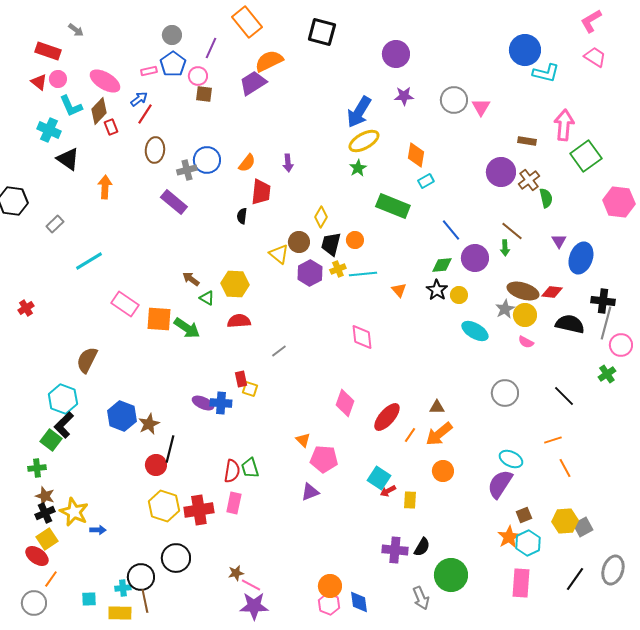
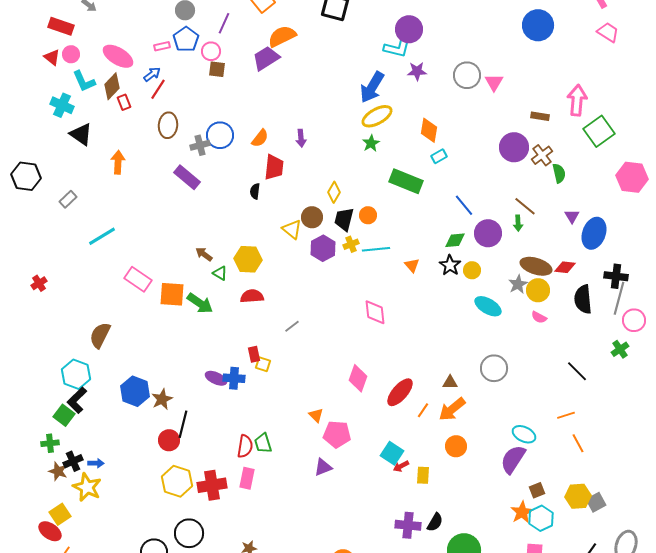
cyan L-shape: (546, 73) -> (397, 48), moved
black semicircle: (570, 324) -> (583, 299), turned -108
gray circle: (505, 393) -> (494, 368), moved
black cross: (45, 513) -> (73, 461), moved
blue arrow: (98, 530) -> (96, 463), moved

